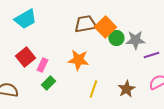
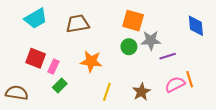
brown trapezoid: (85, 24) -> (78, 24), moved
orange square: (105, 27) -> (133, 21), moved, turned -30
green circle: (116, 38) -> (129, 47), moved
red square: (25, 57) -> (36, 58), turned -30

